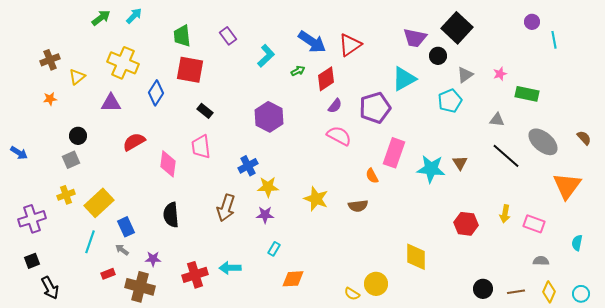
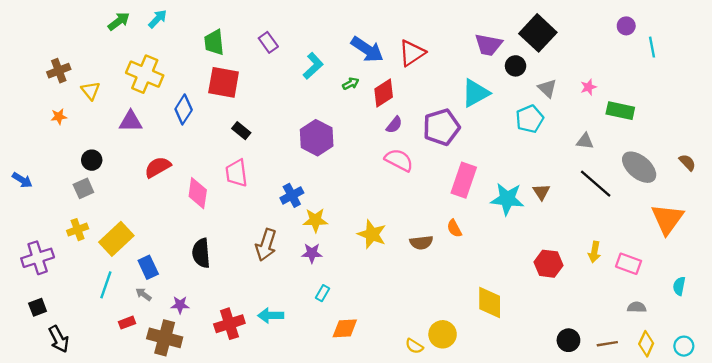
gray triangle: (465, 75) -> (547, 88), turned -42
yellow triangle: (77, 77) -> (91, 91), turned -30
orange semicircle: (372, 176) -> (454, 228), moved

